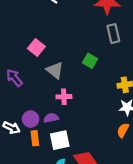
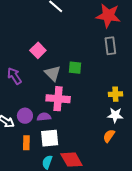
green square: (90, 61) -> (75, 68), moved, turned -32
pink cross: (64, 97) -> (58, 99), size x1.6
orange rectangle: (35, 138) -> (26, 143), moved

